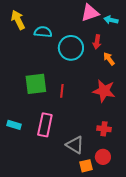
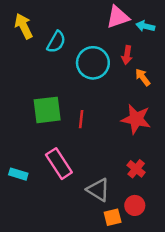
cyan semicircle: (43, 32) -> (56, 42), turned 114
cyan rectangle: (14, 125) -> (18, 174), moved
pink rectangle: (45, 125) -> (59, 164), turned -45
red cross: (104, 129) -> (136, 169), turned 32

